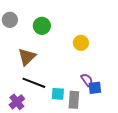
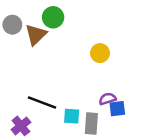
green circle: (42, 26) -> (53, 17), moved
brown triangle: (27, 57) -> (36, 35), moved
purple semicircle: (87, 80) -> (107, 99), turned -72

